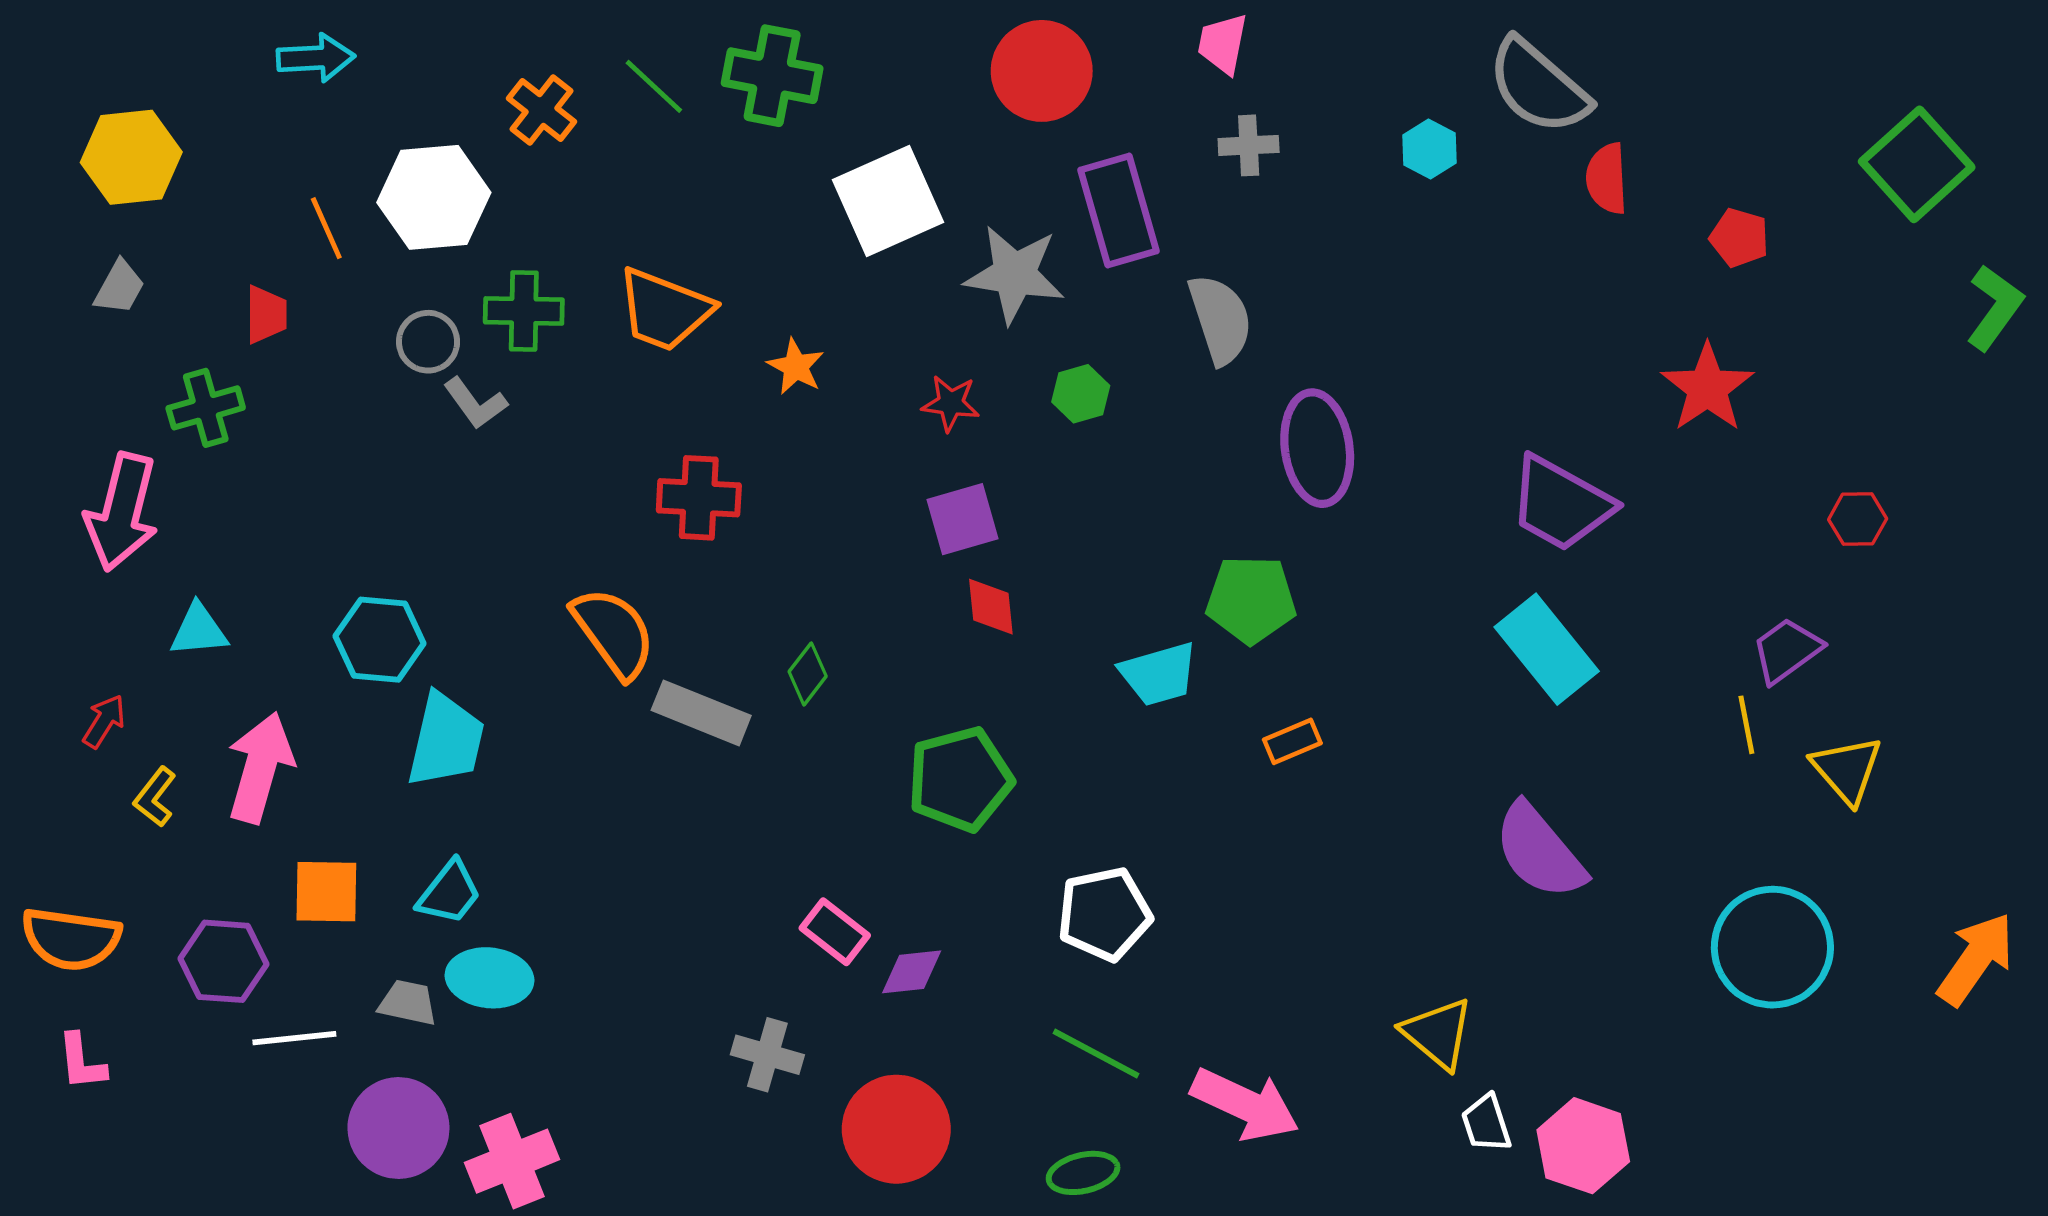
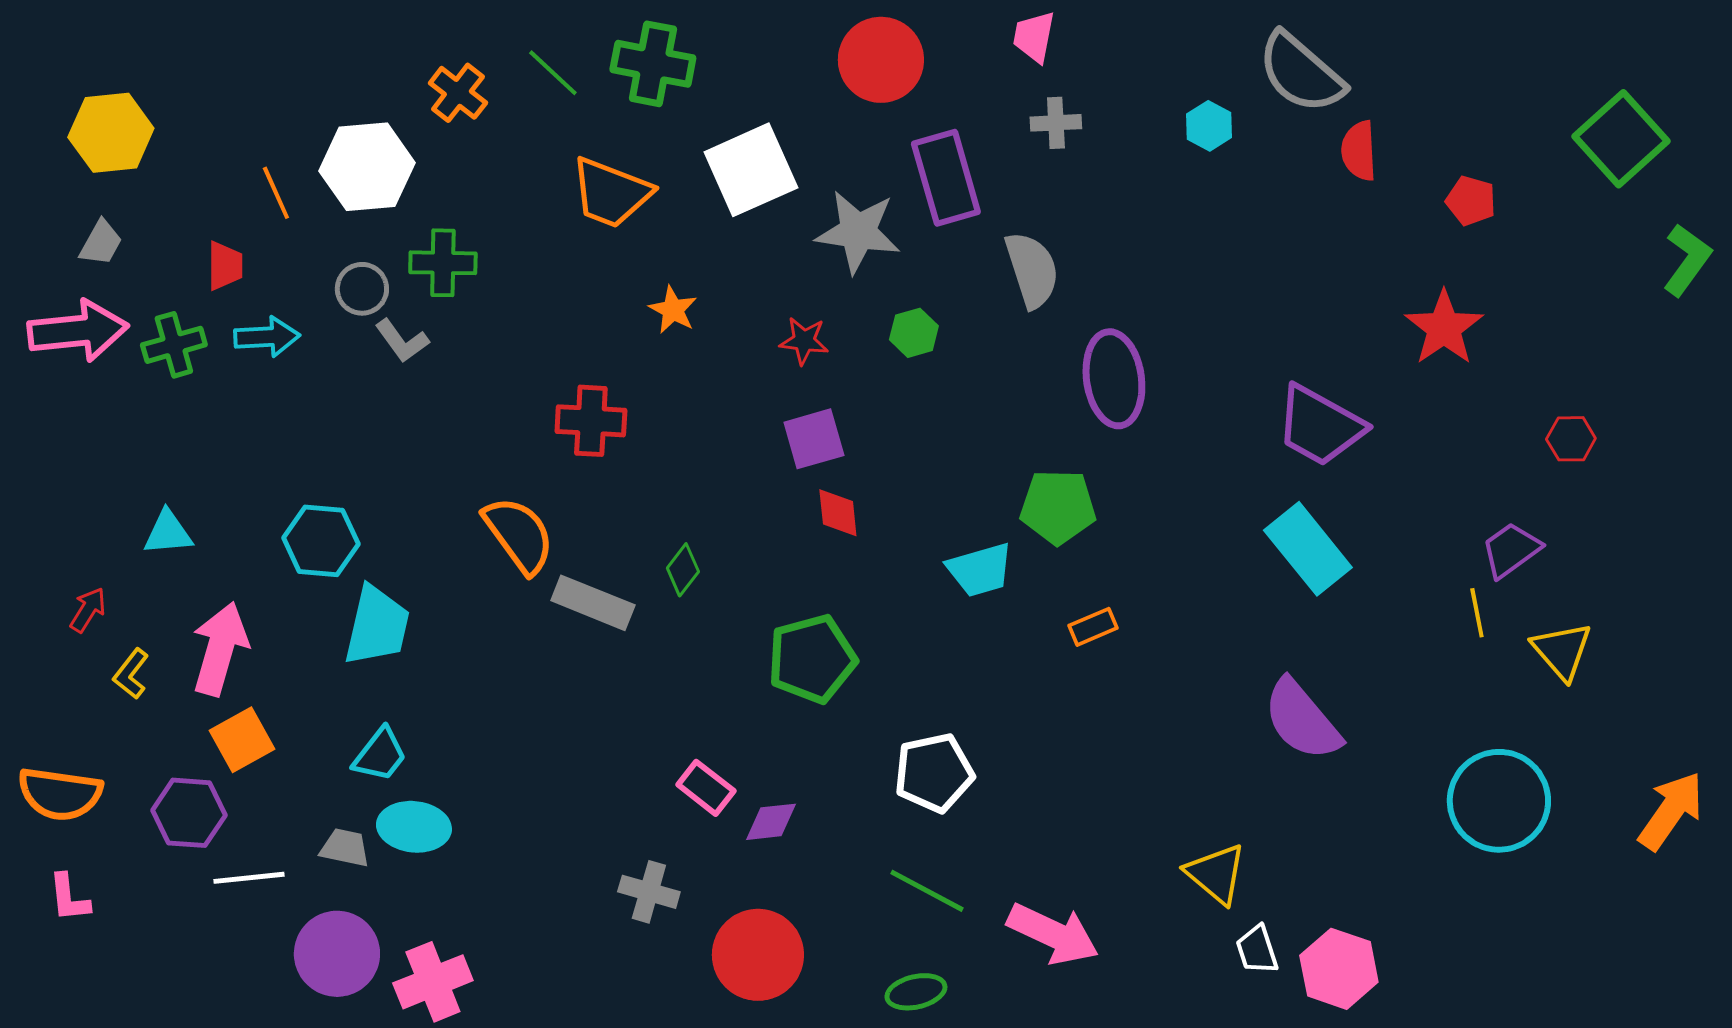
cyan arrow: (316, 58) -> (267, 337), moved
orange trapezoid: (665, 310) -> (611, 193), moved
pink arrow: (122, 512) -> (78, 331), moved, turned -110
orange square: (326, 892) -> (242, 740), moved, turned -30

